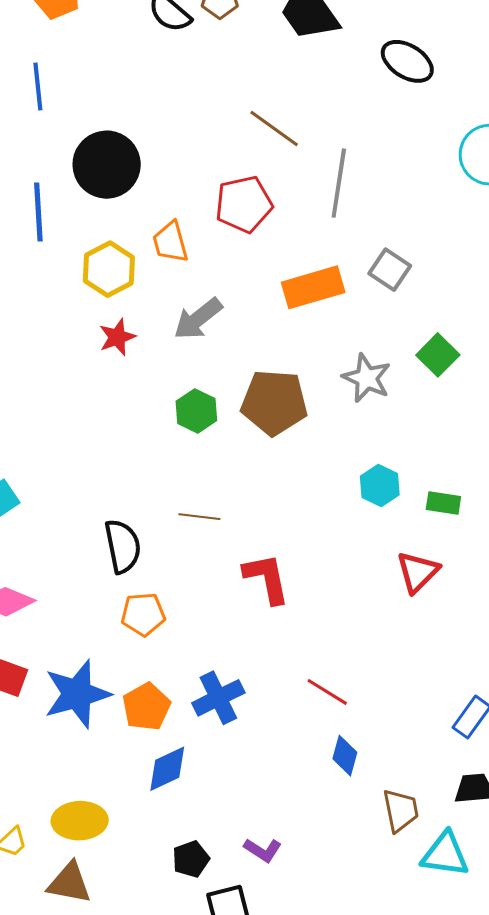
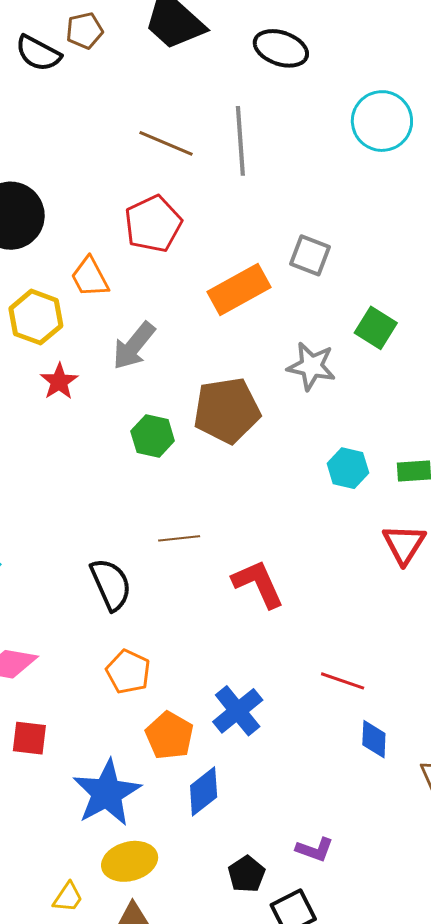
gray line: (339, 183) -> (240, 141), moved
orange pentagon: (143, 614) -> (128, 672), moved, turned -30
blue star: (77, 694) -> (107, 793), moved

